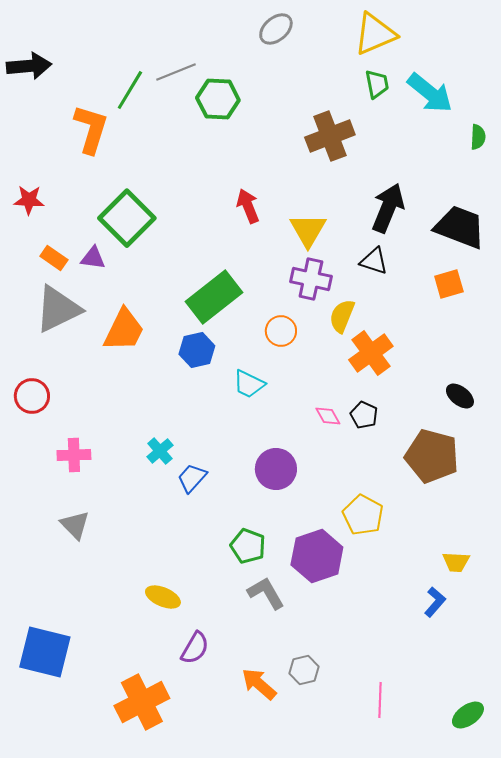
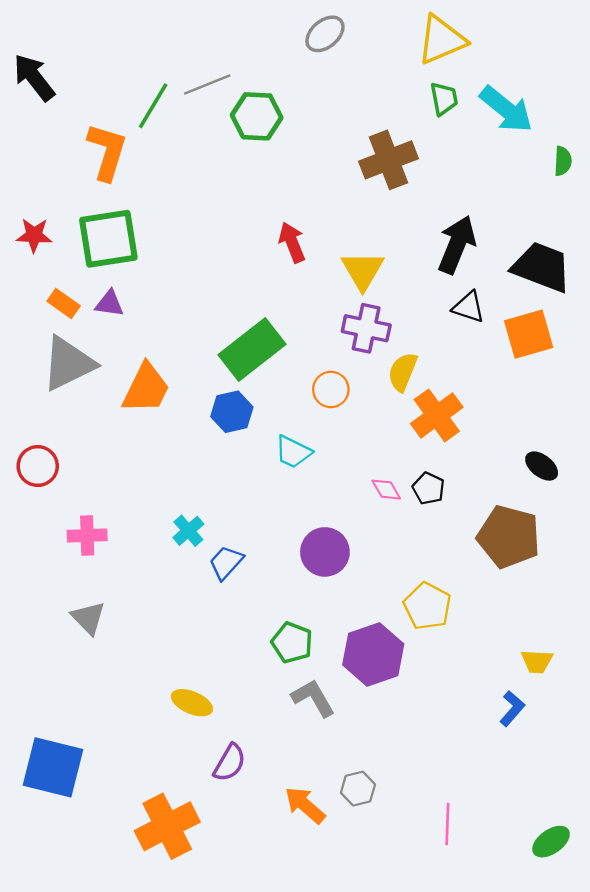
black arrow: (29, 66) -> (34, 77), turned -123
green square: (127, 218) -> (108, 239), moved, turned 36
black triangle: (374, 261) -> (469, 307), moved
orange square: (449, 284) -> (529, 334), size x1.4

